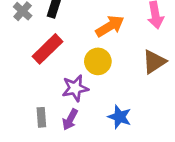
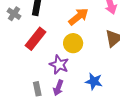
purple star: (75, 88) -> (59, 65), turned -30

